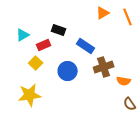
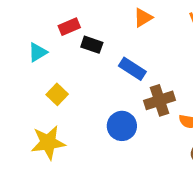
orange triangle: (103, 13) -> (143, 18), moved
red rectangle: (44, 45) -> (69, 27), moved
blue circle: (68, 71) -> (122, 126), moved

